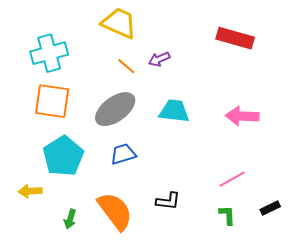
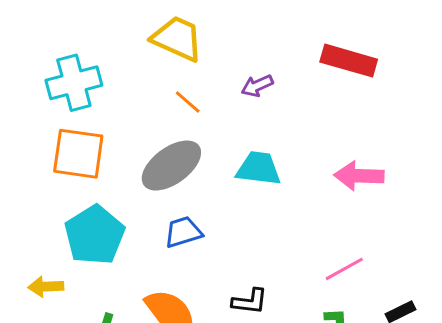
purple arrow: (159, 59) -> (257, 86), moved

